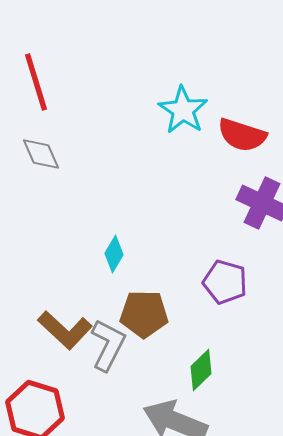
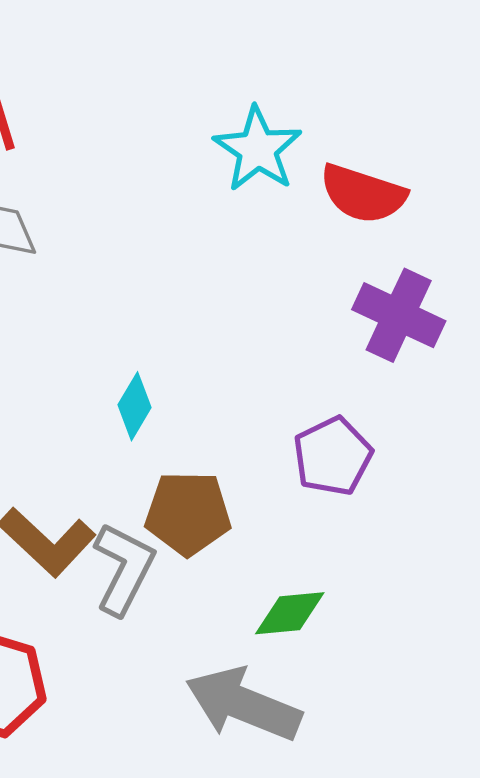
purple pentagon: (225, 282) -> (333, 456), turned 30
green diamond: (201, 370) -> (290, 613), turned 39

